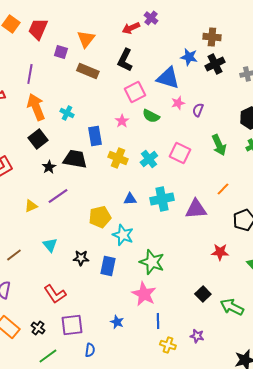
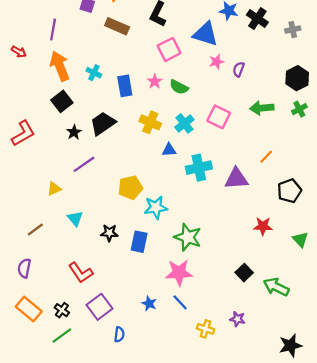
black cross: (215, 64) -> (257, 19), turned -30
green semicircle: (151, 116) -> (179, 87), moved
blue rectangle: (95, 136) -> (125, 86), moved
green arrow: (219, 145) -> (262, 108), turned 110
black trapezoid: (75, 159) -> (103, 123), turned -45
blue triangle: (130, 199) -> (169, 150), moved
yellow triangle: (31, 206) -> (54, 189), moved
cyan star: (123, 235) -> (156, 207), turned -30
pink star: (144, 294) -> (179, 273), turned -30
blue line: (158, 321) -> (180, 302), moved, turned -42
purple square: (72, 325) -> (99, 307), turned -30
green line: (48, 356) -> (62, 336), moved

